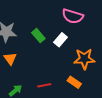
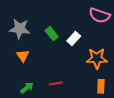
pink semicircle: (73, 16) -> (100, 15), moved
orange rectangle: (74, 82) -> (101, 86), moved, turned 56

